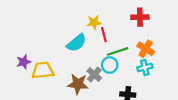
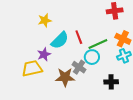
yellow star: (94, 22) -> (45, 20), moved
red line: (104, 35) -> (79, 37), moved
purple star: (24, 62) -> (44, 54), moved

